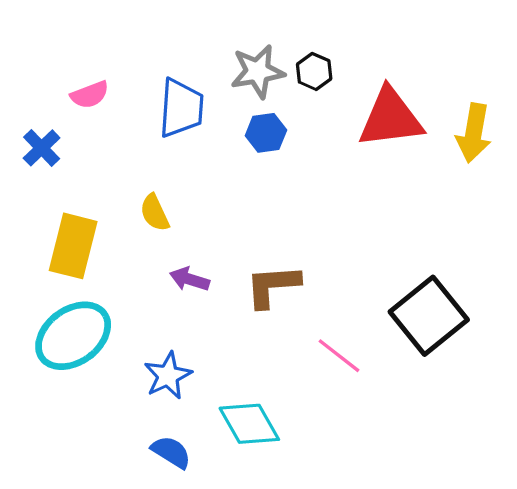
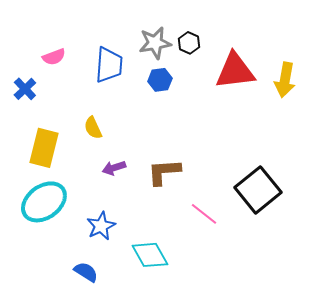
purple arrow: (189, 279) -> (114, 168), turned -35
blue semicircle: (171, 452) -> (86, 272), moved

